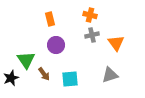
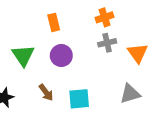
orange cross: (90, 15) -> (105, 17), turned -32
green triangle: (26, 60) -> (23, 56), moved

